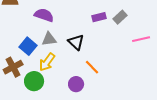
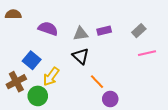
gray rectangle: (120, 17) -> (139, 31), moved
gray triangle: (49, 39) -> (81, 34), moved
purple circle: (76, 84) -> (110, 99), moved

